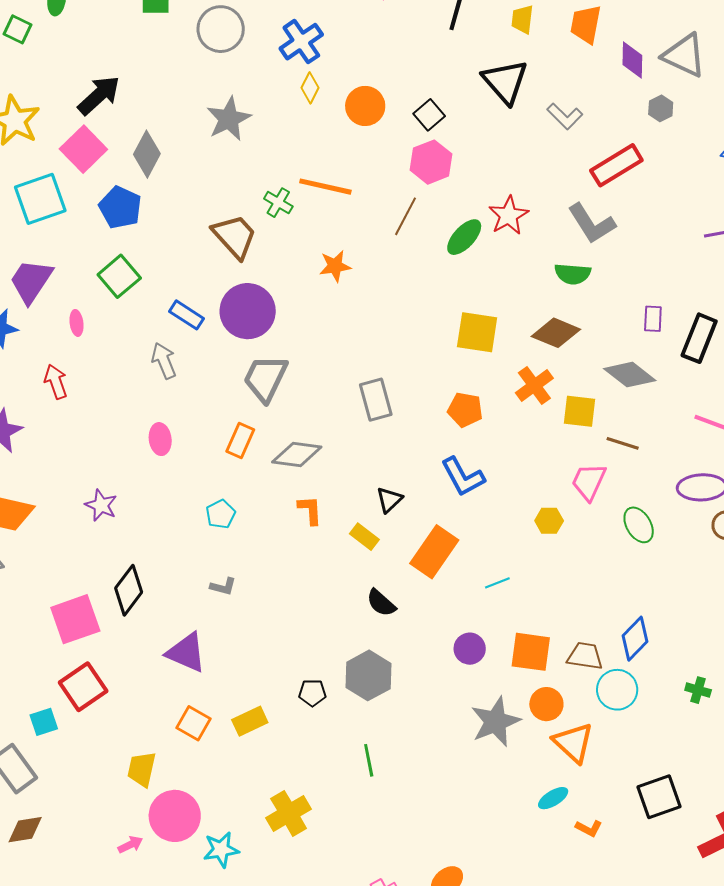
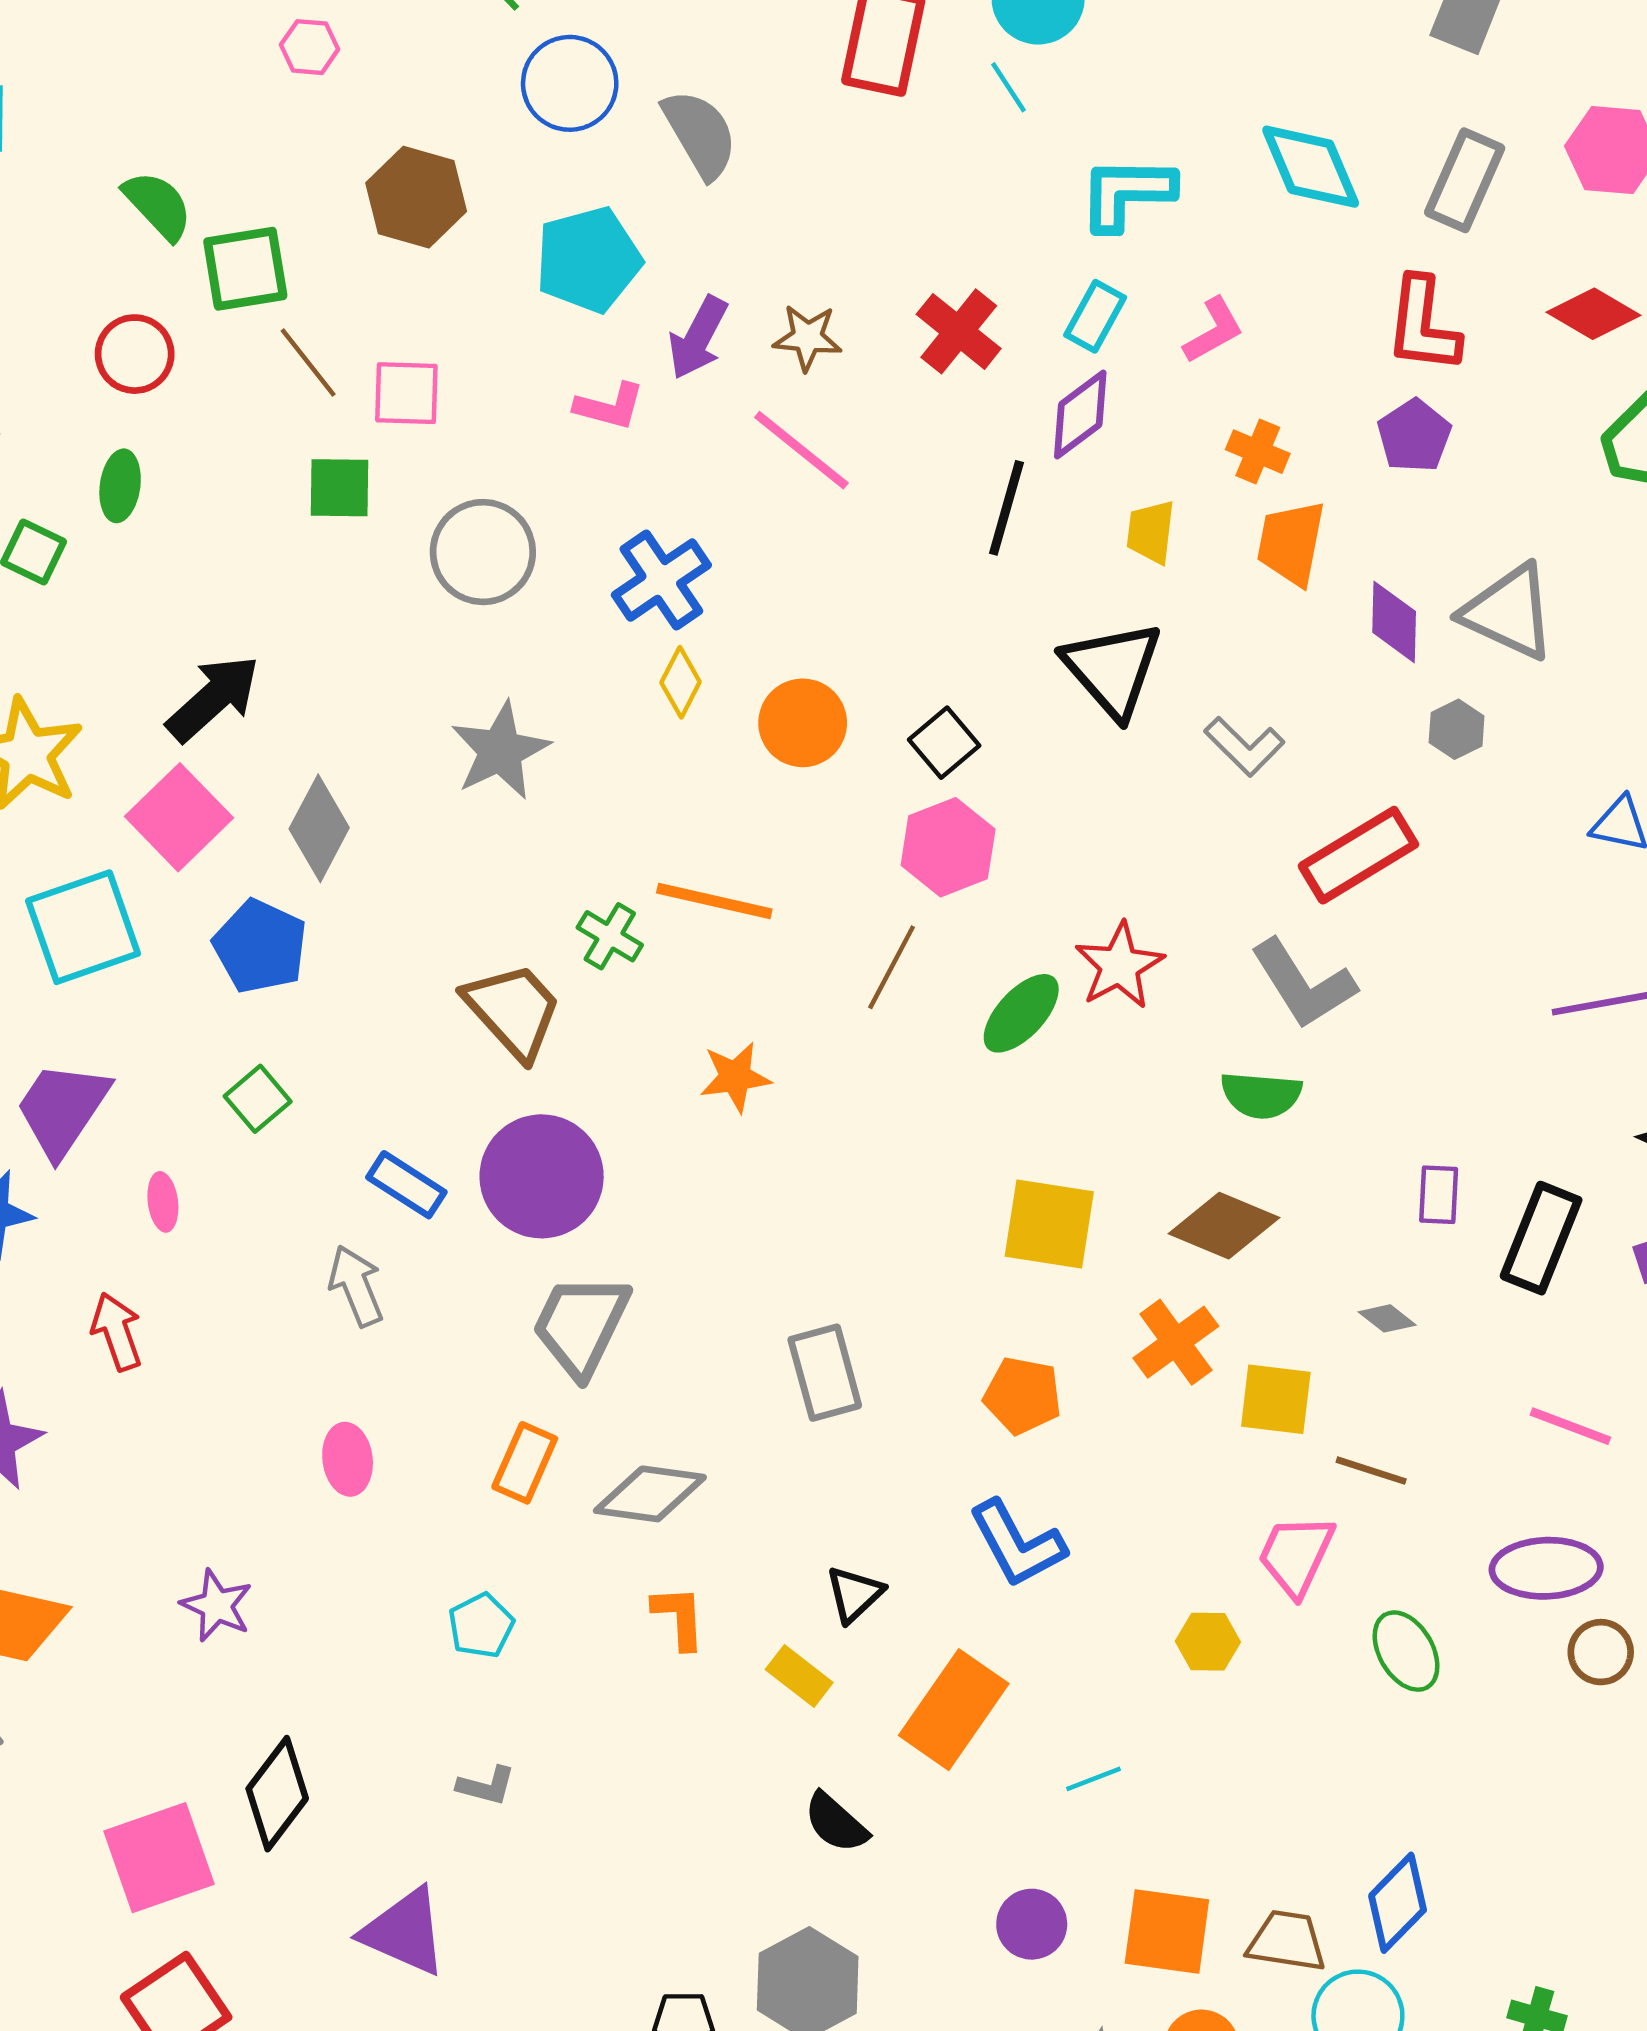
green square: (119, 276) -> (258, 1099), size x0.7
gray diamond: (630, 375) -> (1387, 1318), size x0.5

